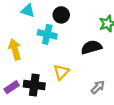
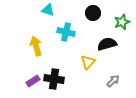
black circle: (61, 15) -> (93, 13), moved
yellow triangle: (61, 72) -> (88, 62), moved

